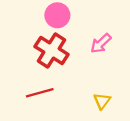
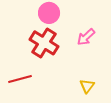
red line: (40, 93) -> (20, 79), moved

